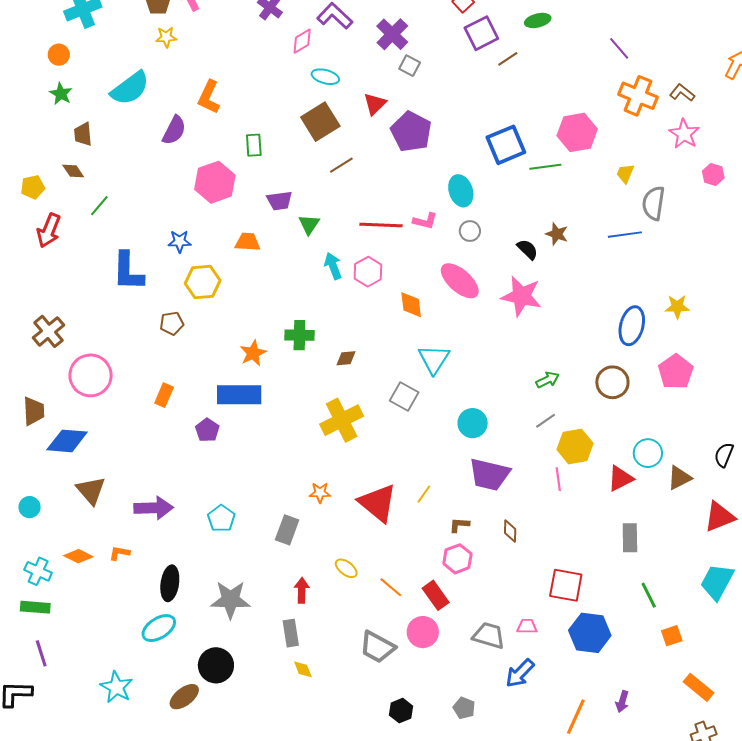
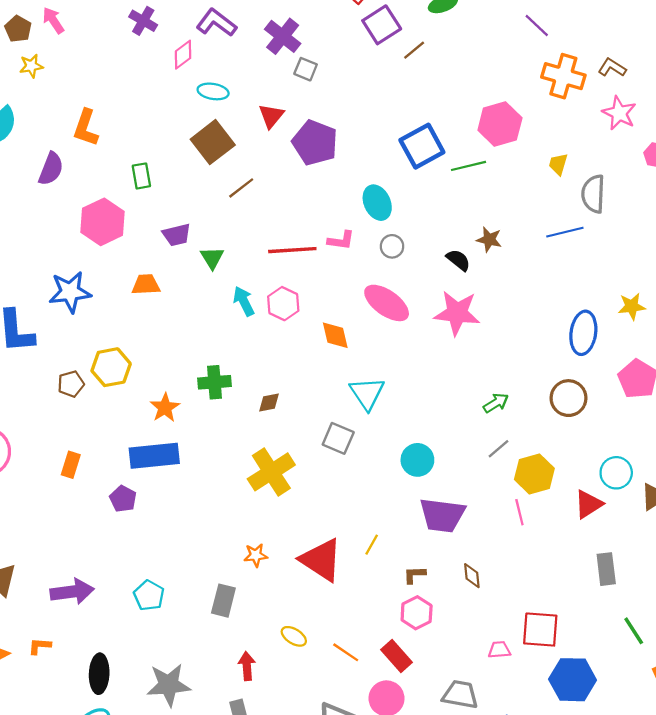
blue star: (180, 241) -> (70, 292), size x1.6
yellow hexagon: (203, 282) -> (111, 367), moved
pink trapezoid: (527, 626) -> (499, 650), moved

